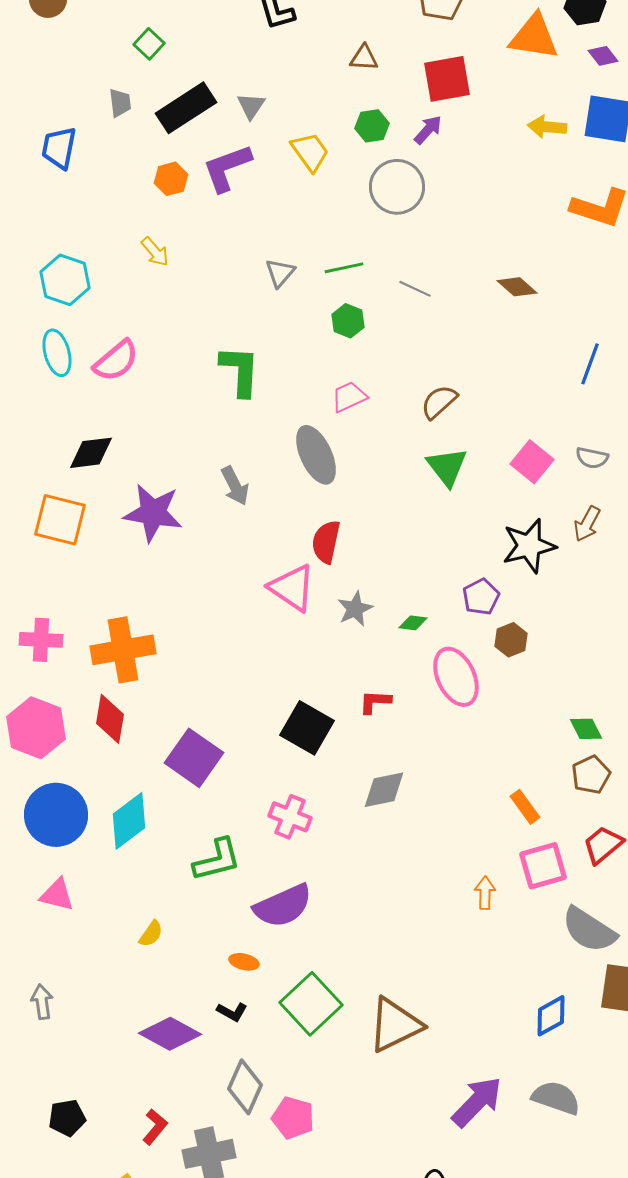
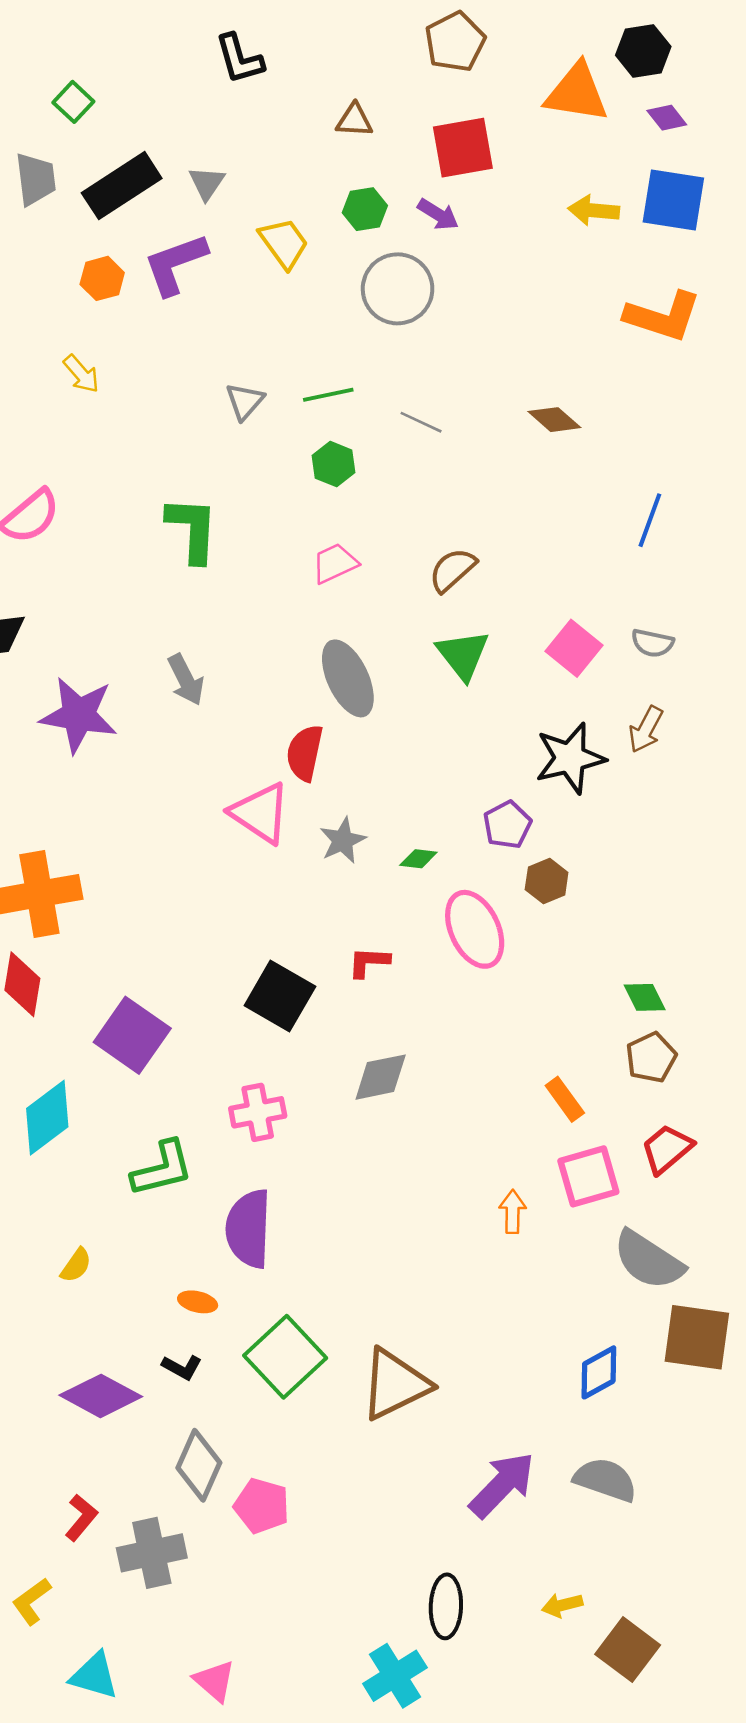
gray trapezoid: (120, 103) -> (35, 179), size x1.4
purple arrow: (428, 130) -> (438, 214), turned 80
gray ellipse: (316, 455) -> (348, 678), moved
pink cross: (290, 817) -> (258, 1112), turned -33
purple semicircle: (283, 906) -> (249, 1229), turned 116

